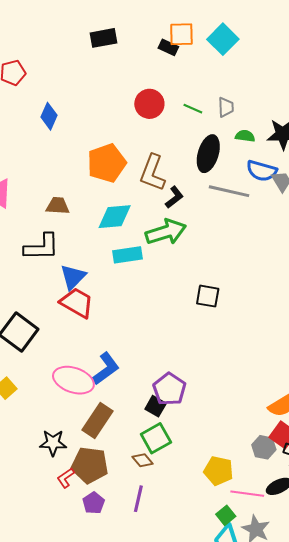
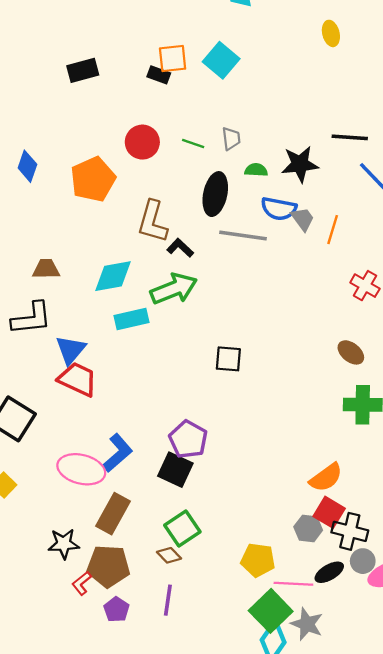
orange pentagon: (107, 163) -> (93, 179), moved
black L-shape: (174, 197) -> (180, 248), turned -95
purple pentagon: (169, 389) -> (188, 439), moved
black square: (156, 406) -> (175, 470), moved, size x1.4
green square: (226, 515) -> (271, 611), size x1.8

